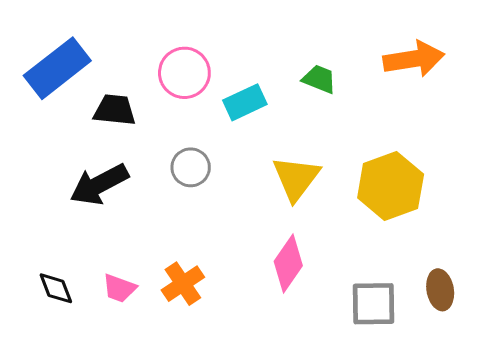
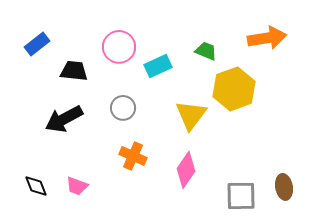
blue rectangle: (57, 68) -> (37, 44), size x0.6
yellow hexagon: (391, 186) -> (234, 89), moved
orange cross: (183, 284) -> (133, 156), moved, turned -32

